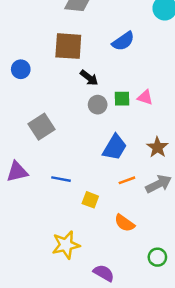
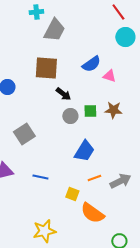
pink triangle: (145, 97) -> (109, 76), moved
brown star: (157, 147) -> (113, 110), moved, turned -30
yellow square: (90, 200) -> (72, 194), moved
orange semicircle: (124, 223) -> (92, 213), size x1.4

